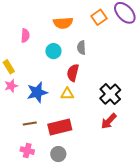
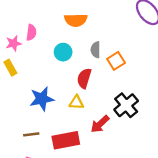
orange square: (99, 17) -> (116, 61), moved
pink star: (11, 86) -> (14, 43), moved
red arrow: (109, 121) -> (100, 124), moved

